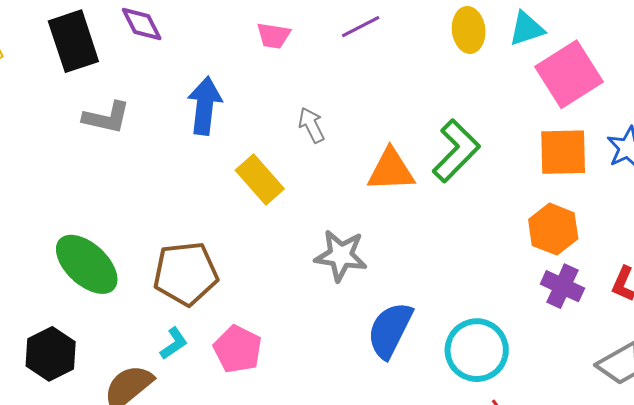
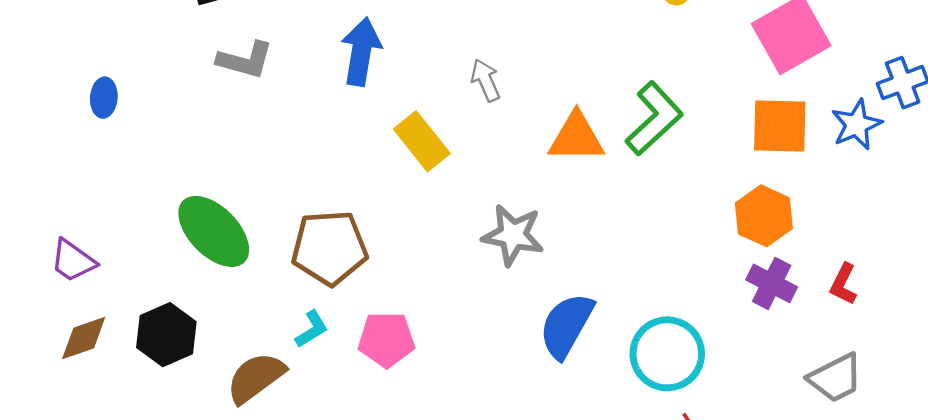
pink pentagon: (238, 349) -> (386, 340), turned -30

